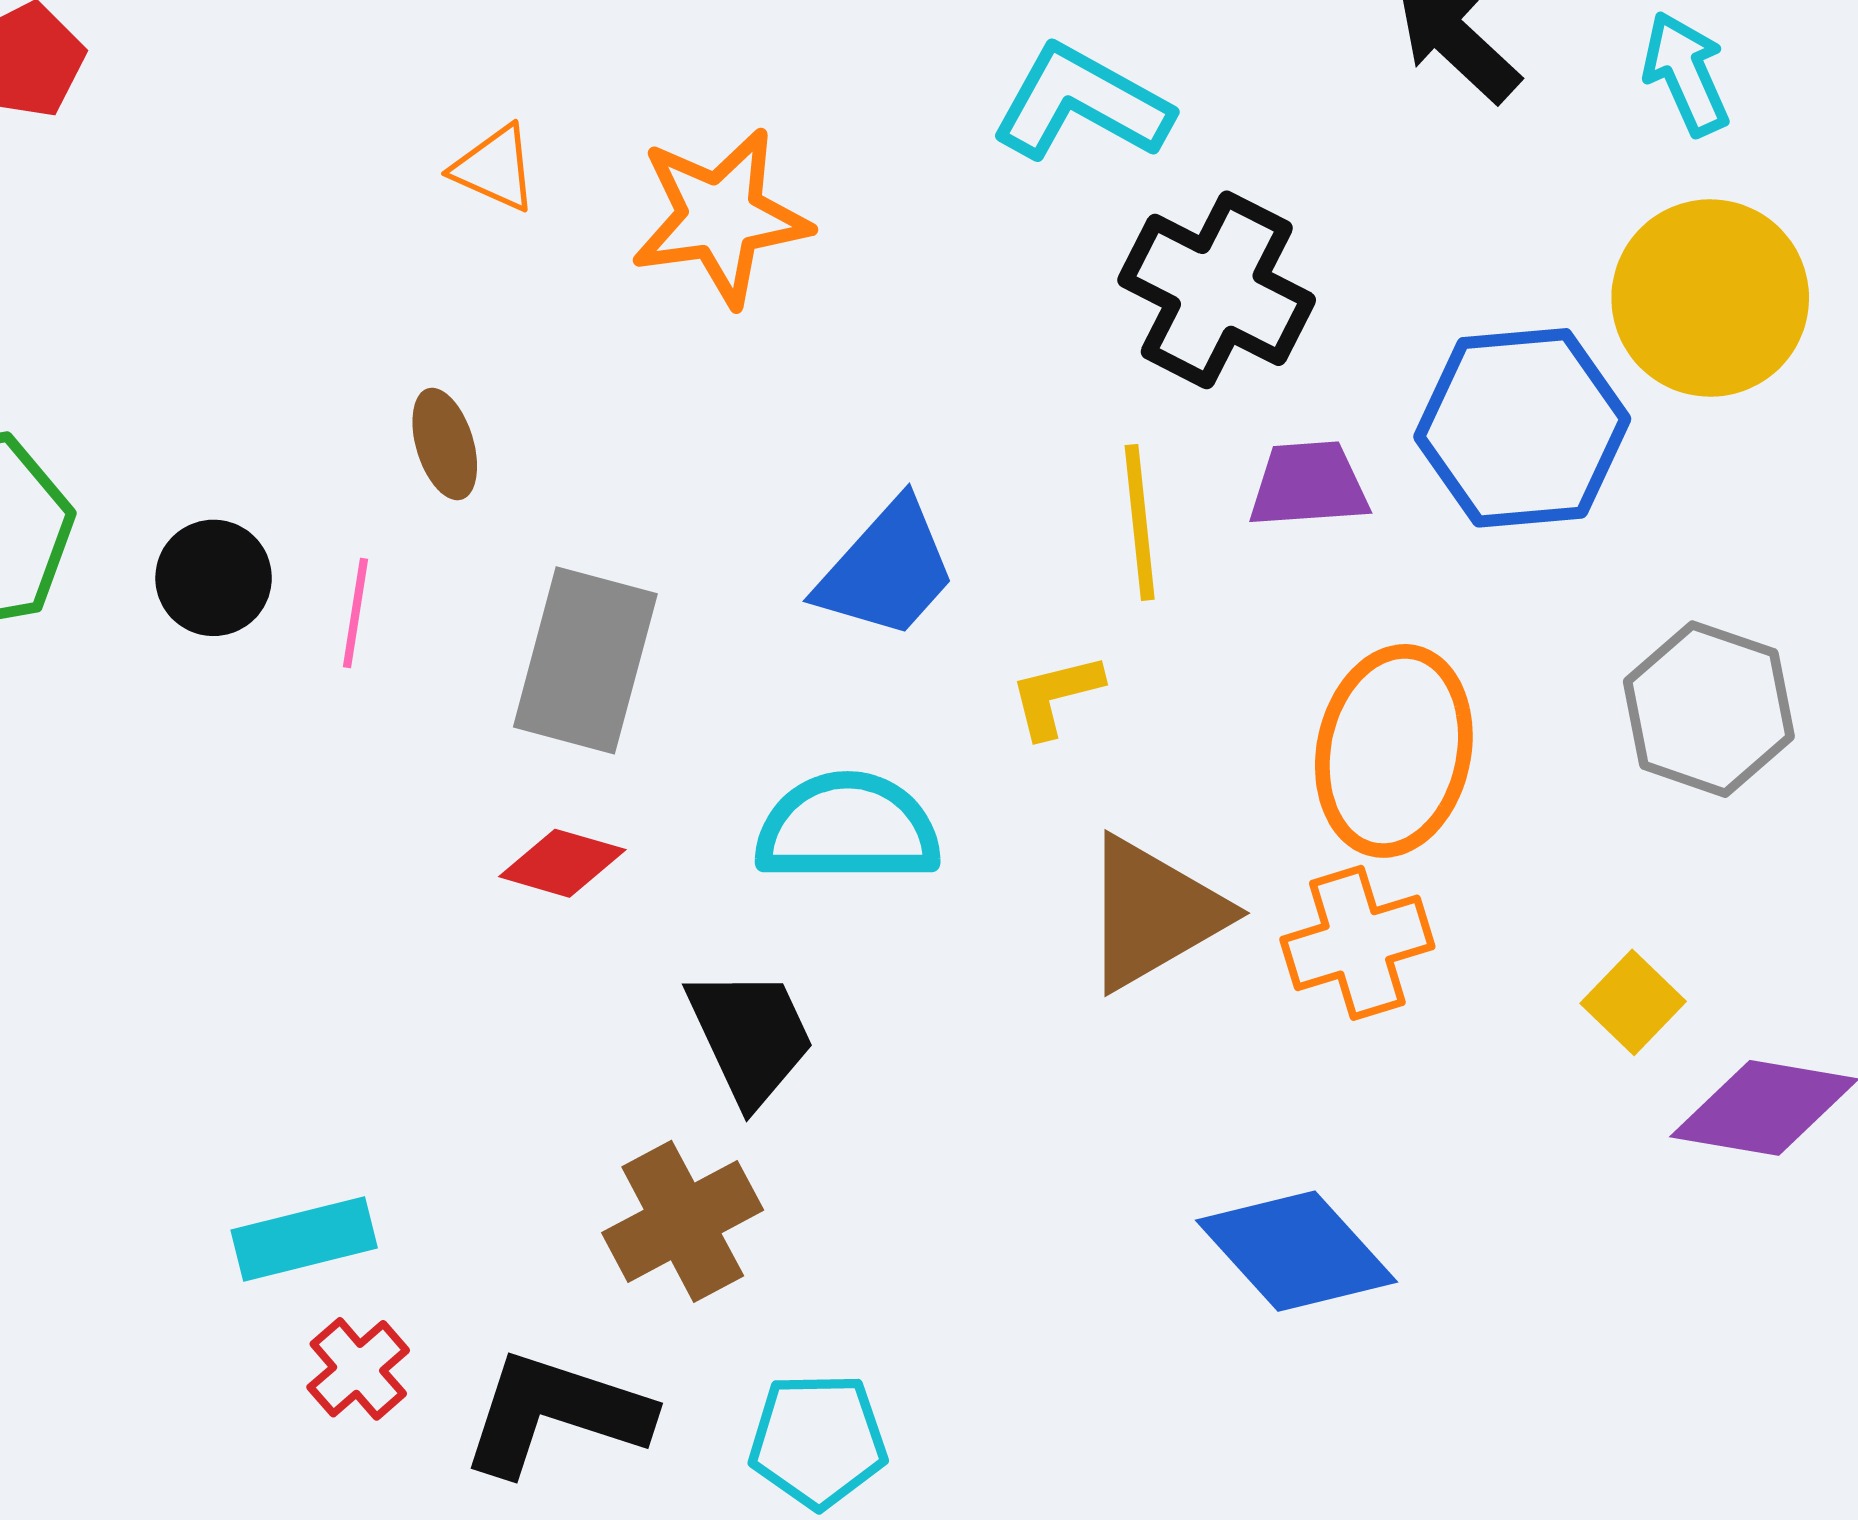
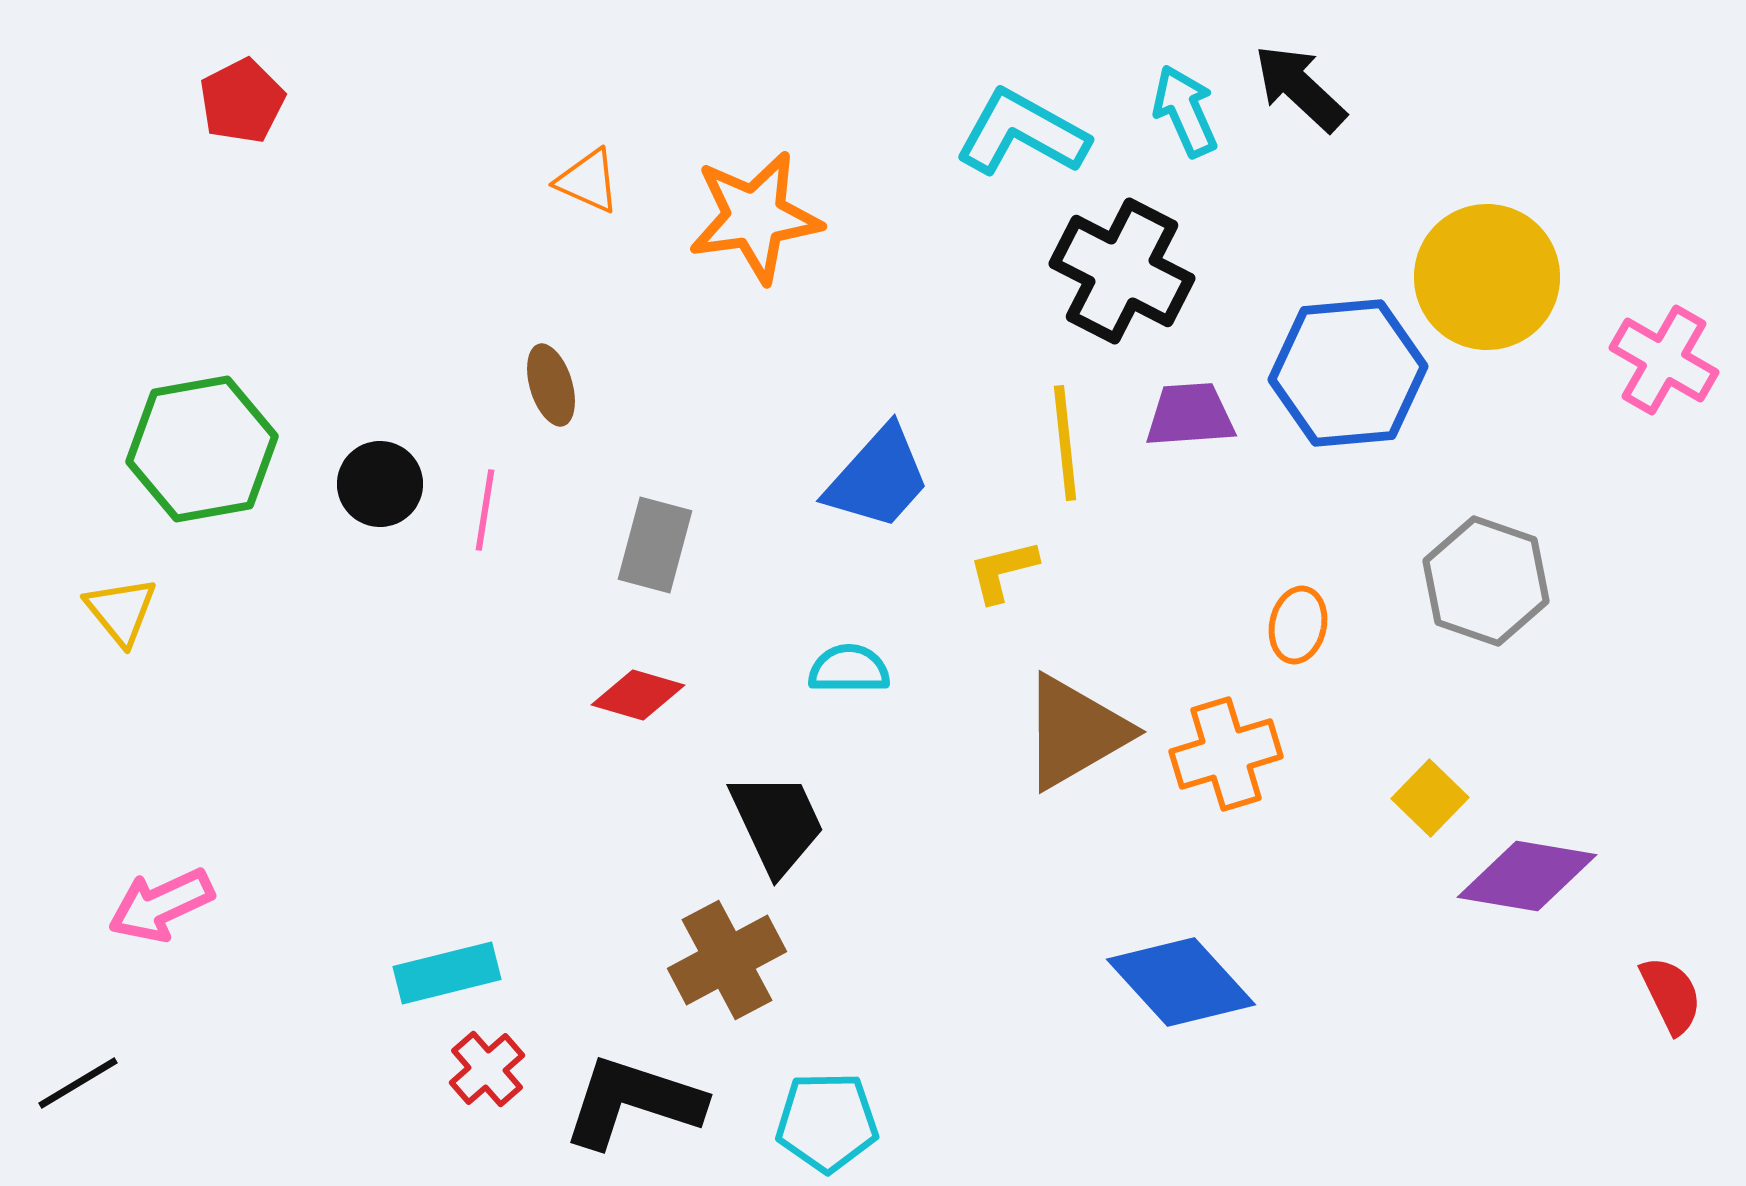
cyan arrow: (1686, 74) -> (1185, 111), moved
gray rectangle: (585, 660) -> (655, 545), size x0.7
orange ellipse: (1394, 751) -> (1298, 625), moved, size x0.5
cyan semicircle: (848, 828) -> (849, 669), size x0.6

